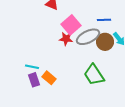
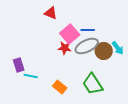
blue line: (104, 20) -> (88, 30), moved
orange rectangle: (49, 78) -> (60, 87), moved
purple rectangle: (34, 80) -> (19, 65), moved

